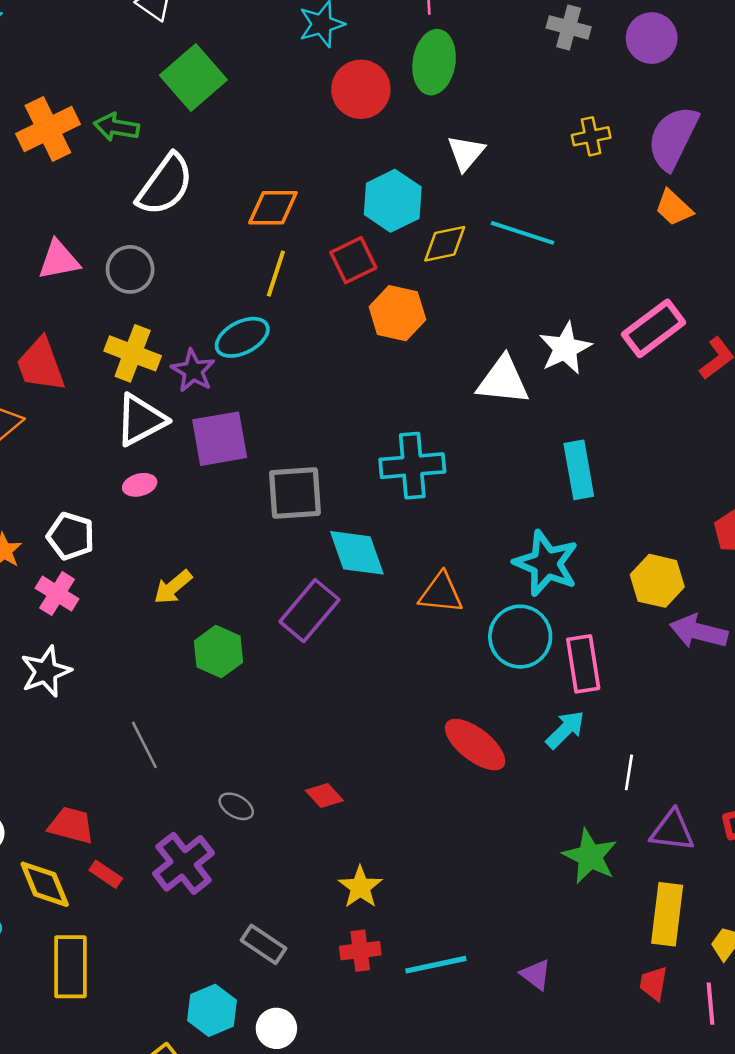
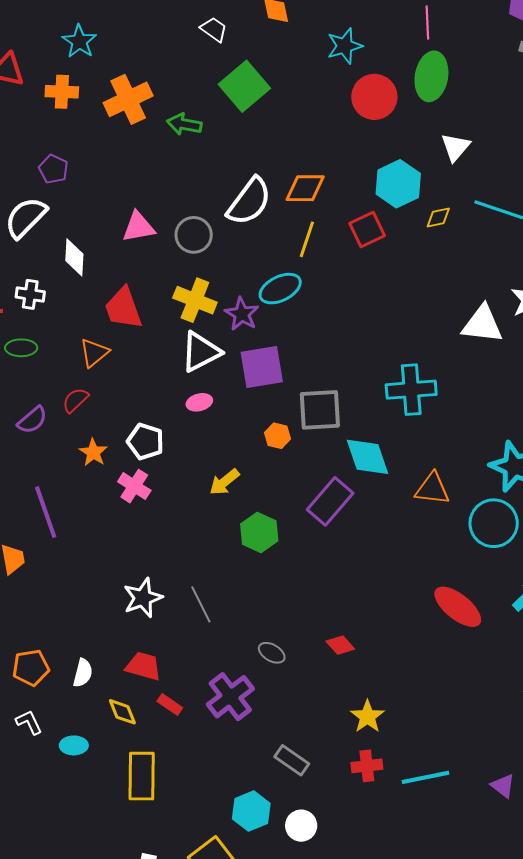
orange cross: (48, 129) -> (128, 99), moved
white semicircle: (165, 185) -> (249, 201), moved
yellow diamond: (445, 244) -> (438, 218), size x0.7
orange hexagon: (397, 313) -> (278, 436), moved, size x0.6
white star: (46, 671) -> (143, 598), moved
yellow diamond: (45, 884) -> (122, 712), size x0.7

